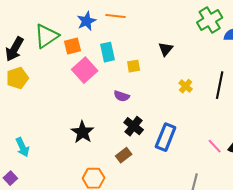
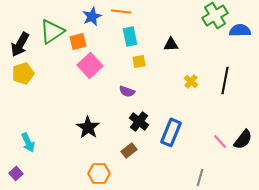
black triangle: (166, 49) -> (171, 44), turned 49
cyan rectangle: (108, 52) -> (130, 36), moved

